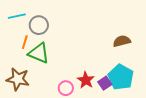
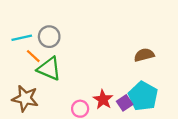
cyan line: (17, 16) -> (22, 38), moved
orange line: (25, 42) -> (33, 56), turned -64

